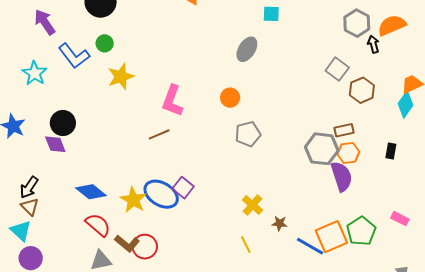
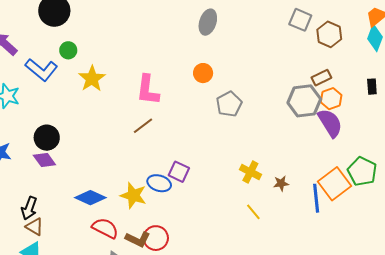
blue ellipse: (161, 194) -> (159, 183), size x0.7
blue line: (310, 246) -> (316, 198), turned 68

